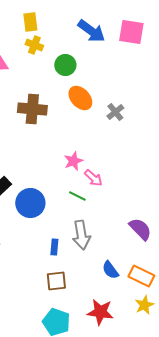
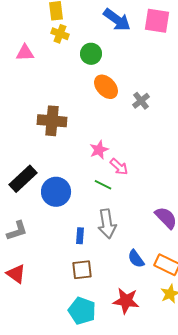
brown cross: (32, 109) -> (52, 121), moved

